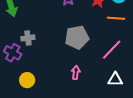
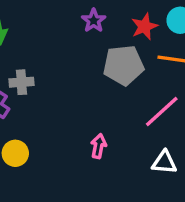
gray pentagon: (77, 37) -> (123, 65), moved

